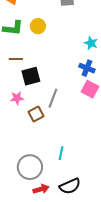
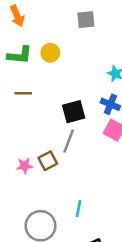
black square: (31, 76) -> (74, 112), moved
pink star: (17, 98) -> (25, 166), moved

